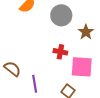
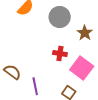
pink square: (82, 67) -> (82, 68), turned 35

